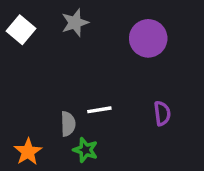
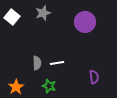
purple semicircle: (162, 113) -> (94, 77), moved
gray semicircle: (68, 124) -> (37, 63), moved

